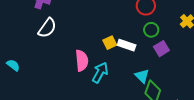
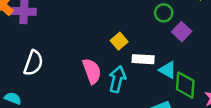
white semicircle: (47, 28) -> (33, 63), moved
white rectangle: (127, 45) -> (143, 59), moved

